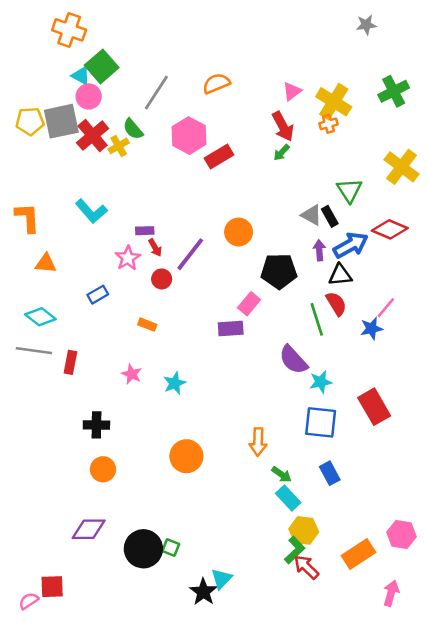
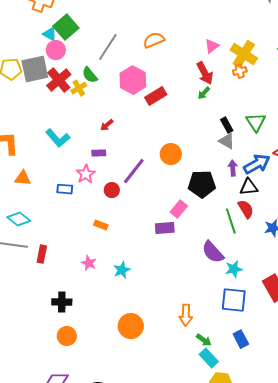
black rectangle: (330, 216) -> (227, 125), moved
red arrow: (155, 248) -> (107, 125), moved, turned 80
blue rectangle: (98, 295) -> (65, 189), moved, turned 35

